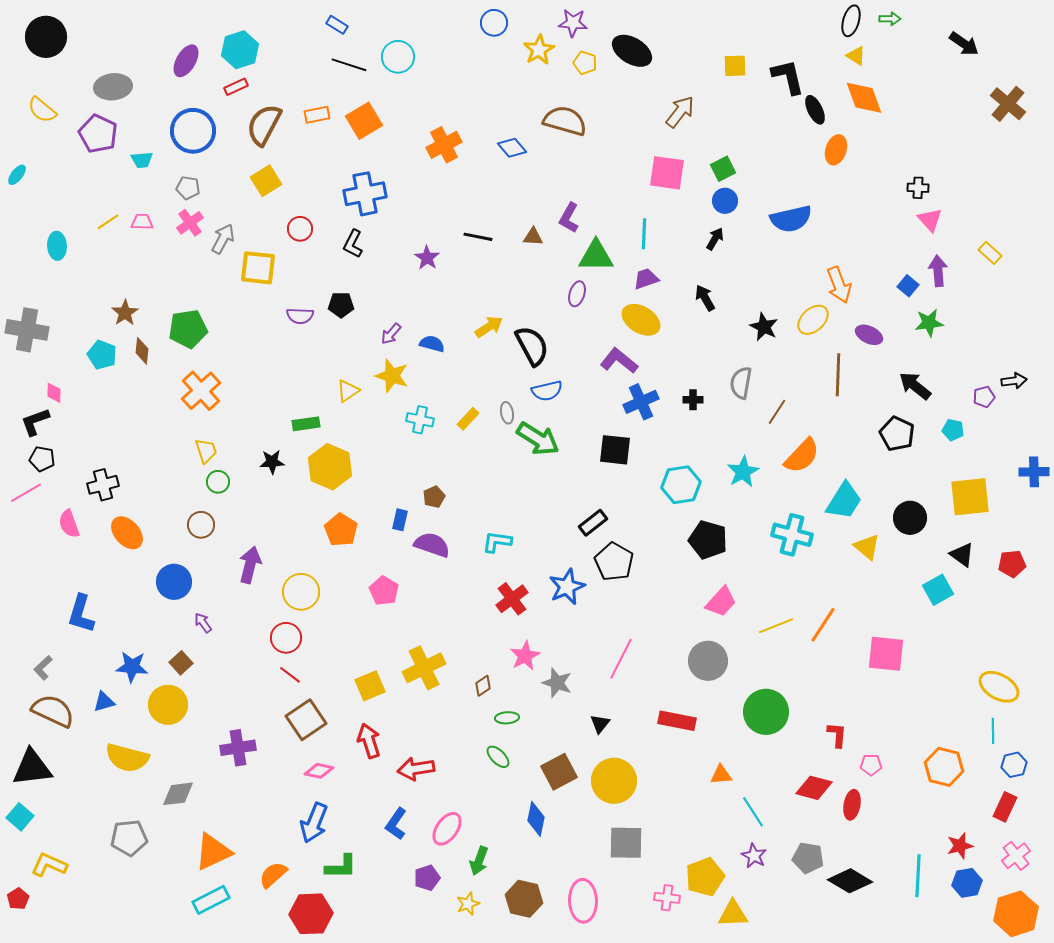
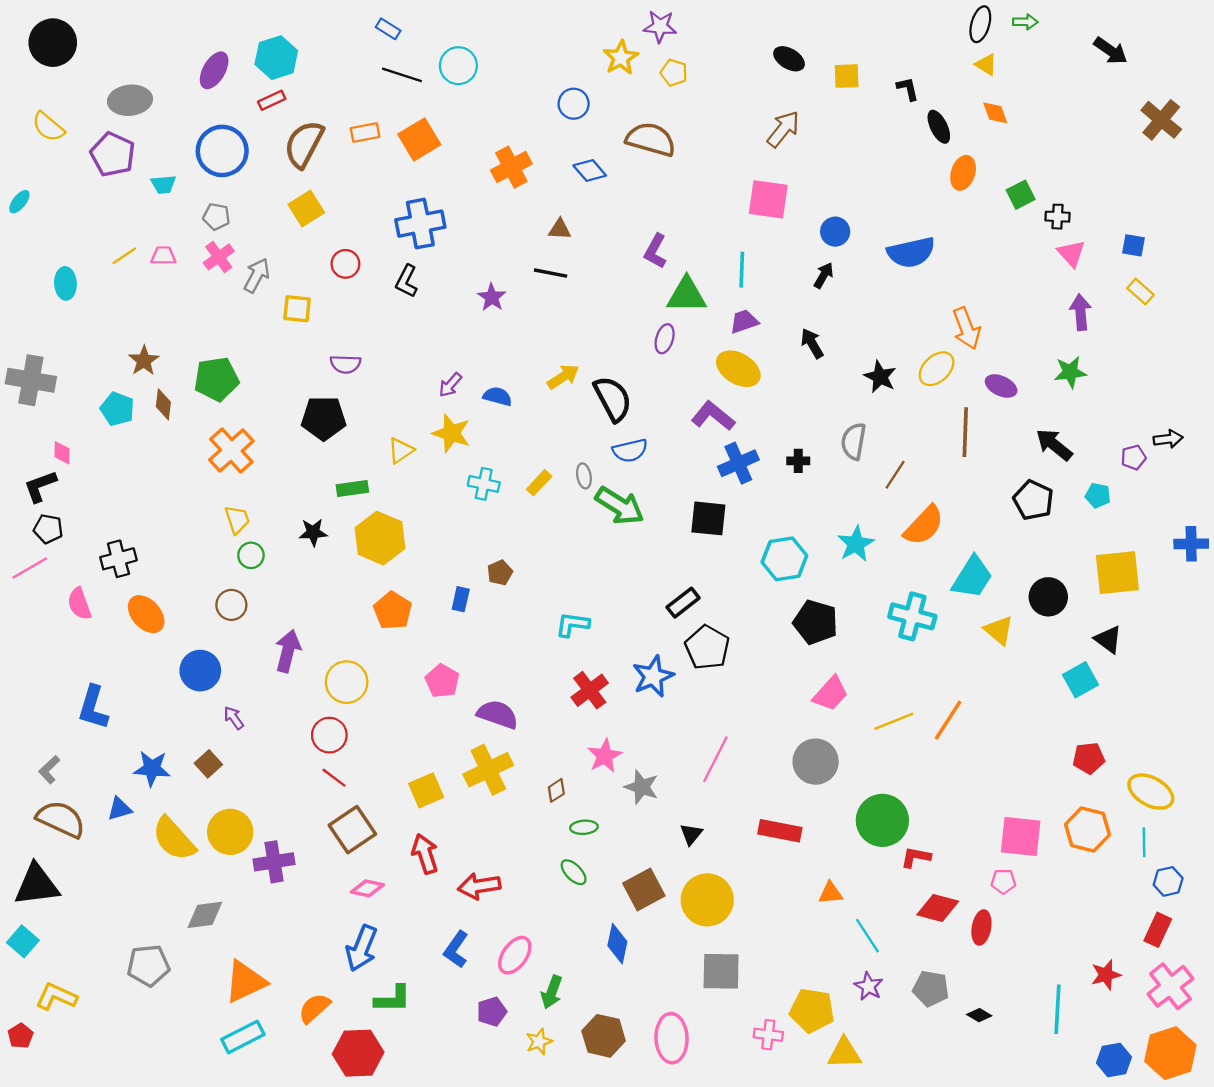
blue circle: (494, 23) -> (574, 104), moved
black ellipse: (632, 51) -> (789, 59), moved, size x0.7
black L-shape: (788, 77) -> (908, 89), size x0.6
orange diamond: (864, 98) -> (995, 113), size x0.6
green square: (723, 169) -> (1021, 195), moved
brown triangle: (533, 237) -> (560, 229), moved
yellow square: (258, 268) -> (297, 309), size x0.7
blue square: (908, 286) -> (1134, 245), moved, turned -30
black pentagon: (341, 305) -> (324, 418), moved, size x1.5
purple semicircle: (432, 545) -> (498, 714), moved
red pentagon: (1012, 564) -> (1089, 758), moved
pink square: (886, 654) -> (1021, 836), moved
yellow circle: (168, 705) -> (230, 832), moved
red L-shape: (837, 735) -> (916, 857), moved, turned -84
yellow semicircle: (127, 758) -> (174, 839), moved, turned 33
orange hexagon: (944, 767) -> (1087, 830), moved
pink cross: (1016, 856) -> (1170, 986), size x1.4
yellow pentagon: (705, 877) -> (812, 1010), turned 30
black diamond: (850, 881) -> (979, 1015), size x0.5
blue hexagon: (967, 883) -> (1114, 1060), moved

